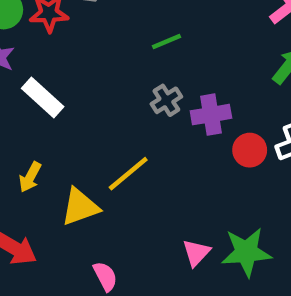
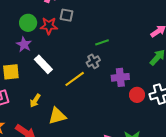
gray cross: (166, 100) -> (93, 61), moved
yellow line: (128, 174) -> (75, 79), moved

